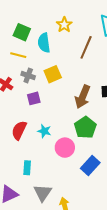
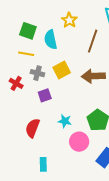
brown arrow: (83, 97) -> (93, 76), moved, turned 70
cyan star: (44, 131) -> (65, 121), moved

